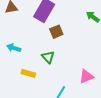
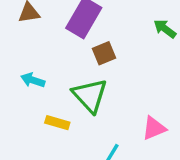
green triangle: (48, 57) -> (90, 96), size x1.6

